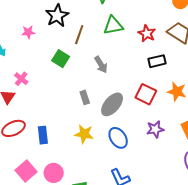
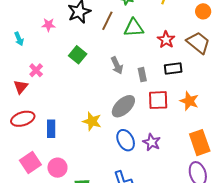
brown line: (79, 35) -> (107, 21), moved
red square: (146, 94) -> (158, 100), turned -35
gray rectangle: (85, 97) -> (142, 75), moved
purple star: (155, 129) -> (152, 142), moved, turned 30
yellow star: (84, 134) -> (92, 121), moved

